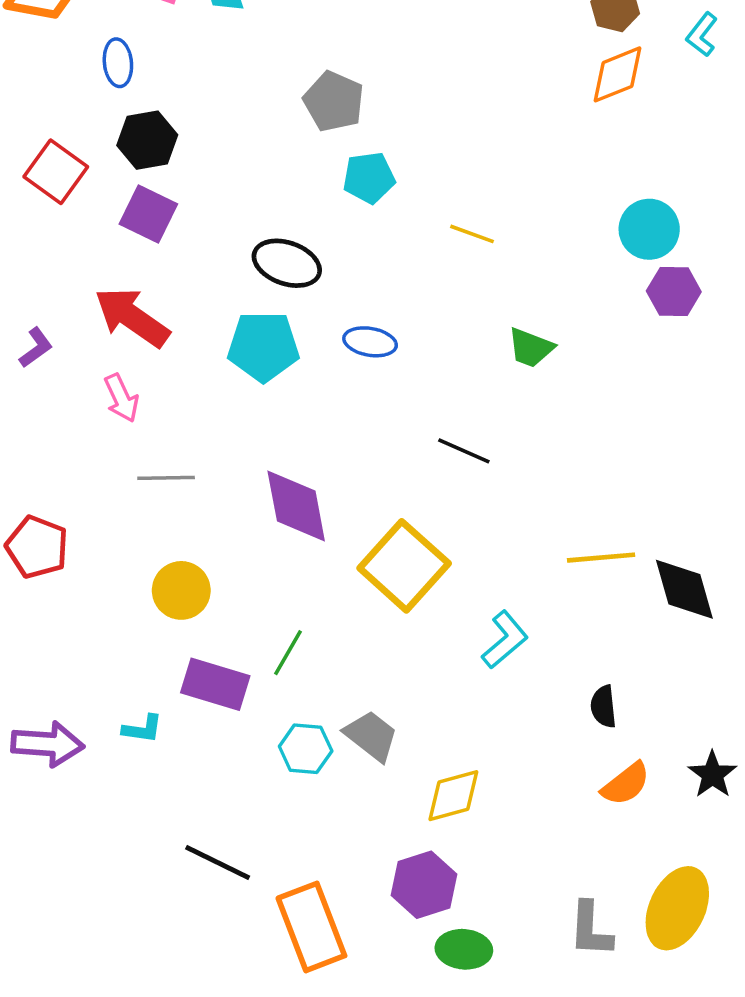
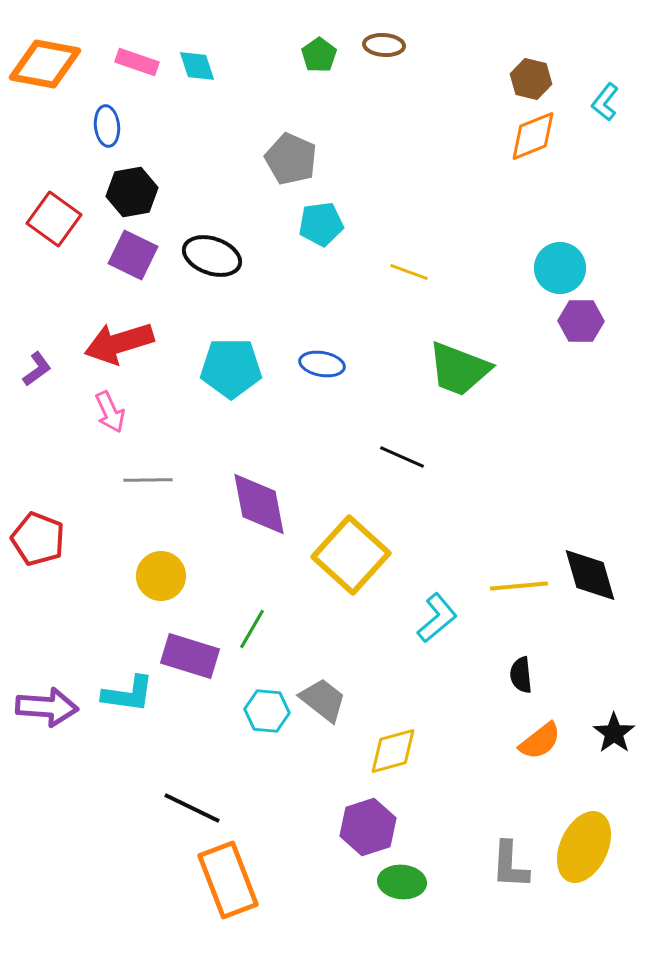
black ellipse: (287, 263) -> (212, 256), moved
red arrow: (132, 317) -> (119, 343), turned -52
green trapezoid: (531, 348) -> (459, 369), size x1.6
yellow line: (601, 558) -> (519, 586), moved
cyan L-shape: (143, 729) -> (128, 694), size x1.5
orange rectangle: (311, 927) -> (228, 880), moved

